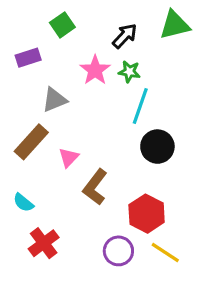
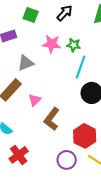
green square: (62, 25) -> (31, 15), turned -35
black arrow: (125, 36) -> (65, 13), moved
pink star: (95, 70) -> (52, 44), turned -30

